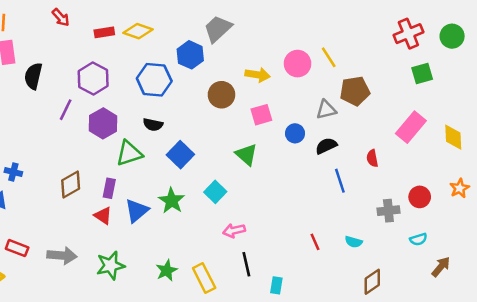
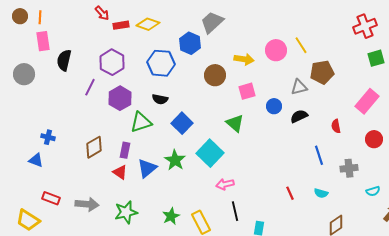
red arrow: (61, 17) -> (102, 13), moved
blue line: (340, 181) -> (319, 155), moved
cyan square: (215, 192) -> (210, 153), size x1.5
red circle: (420, 197) -> (374, 139), moved

